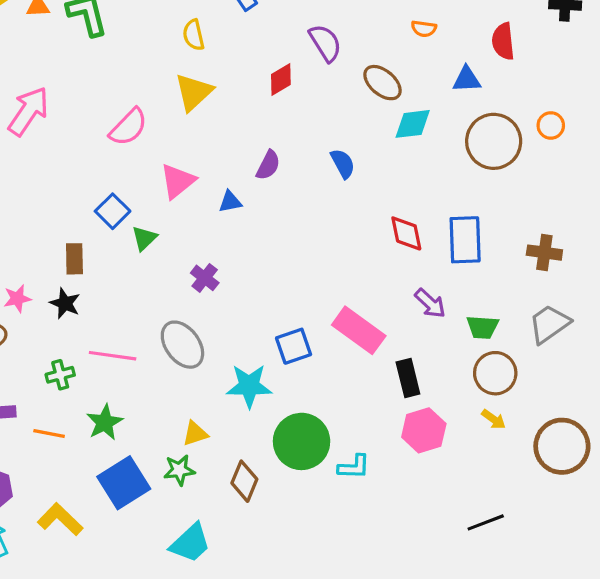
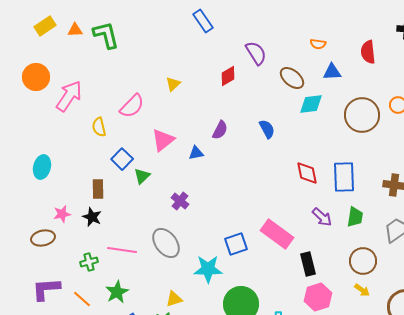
yellow semicircle: (194, 35) -> (99, 127), moved
blue triangle: (467, 79) -> (332, 72), moved
yellow triangle: (194, 92) -> (173, 84), size x0.6
green trapezoid: (483, 327) -> (355, 217), moved, turned -85
orange line: (49, 434) -> (82, 299), turned 30

